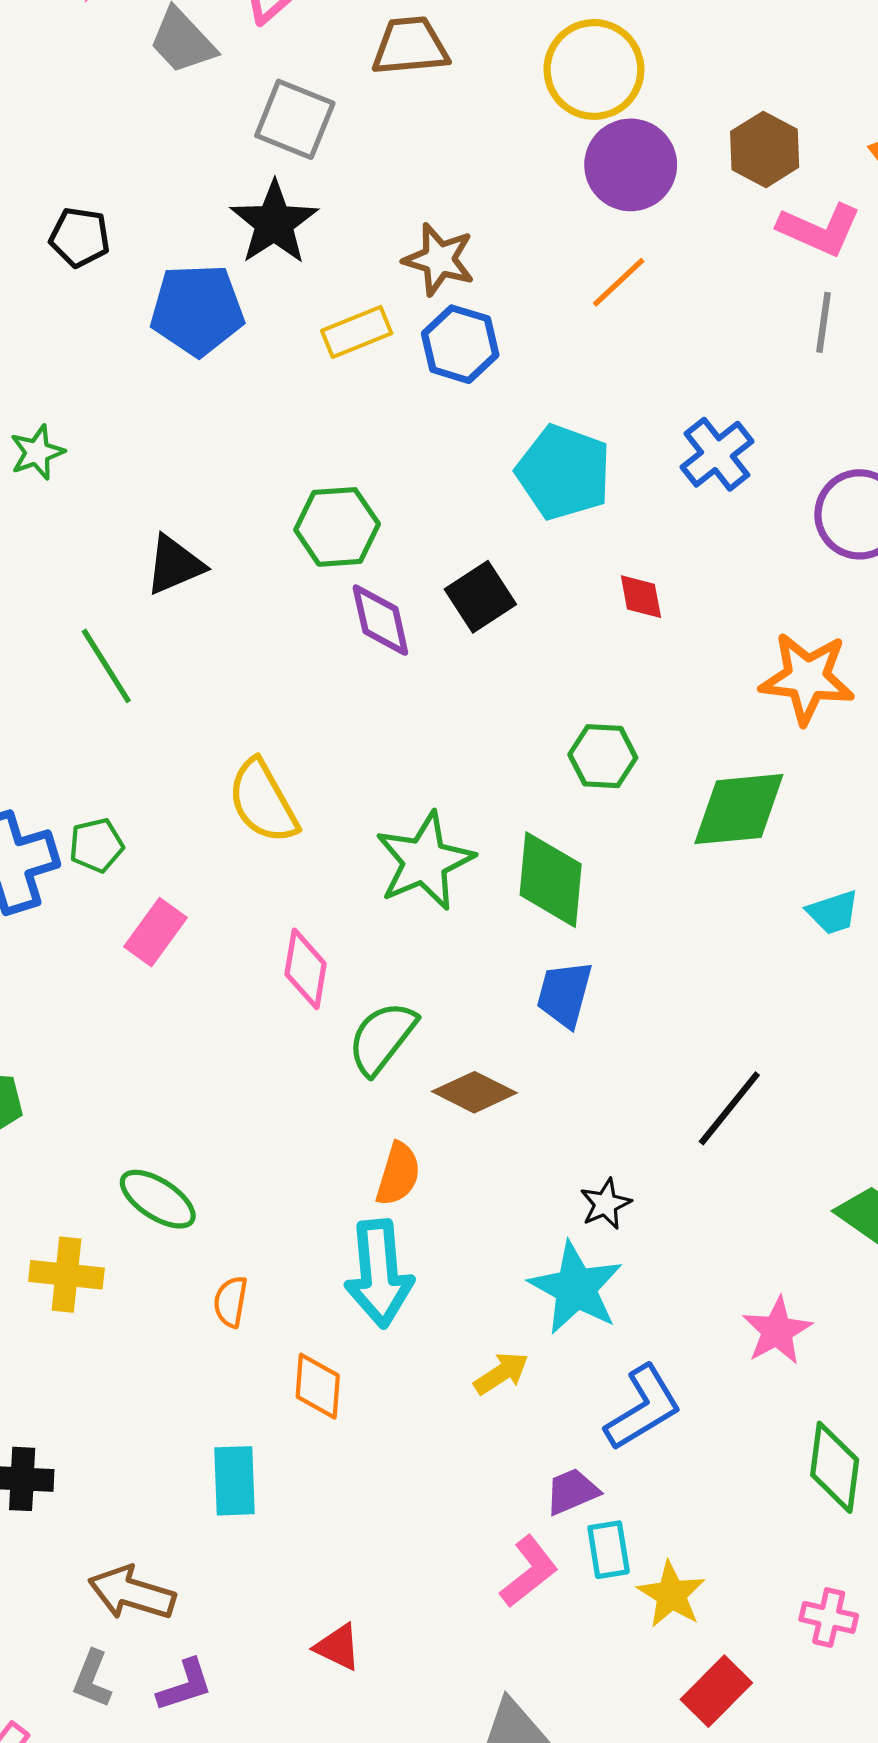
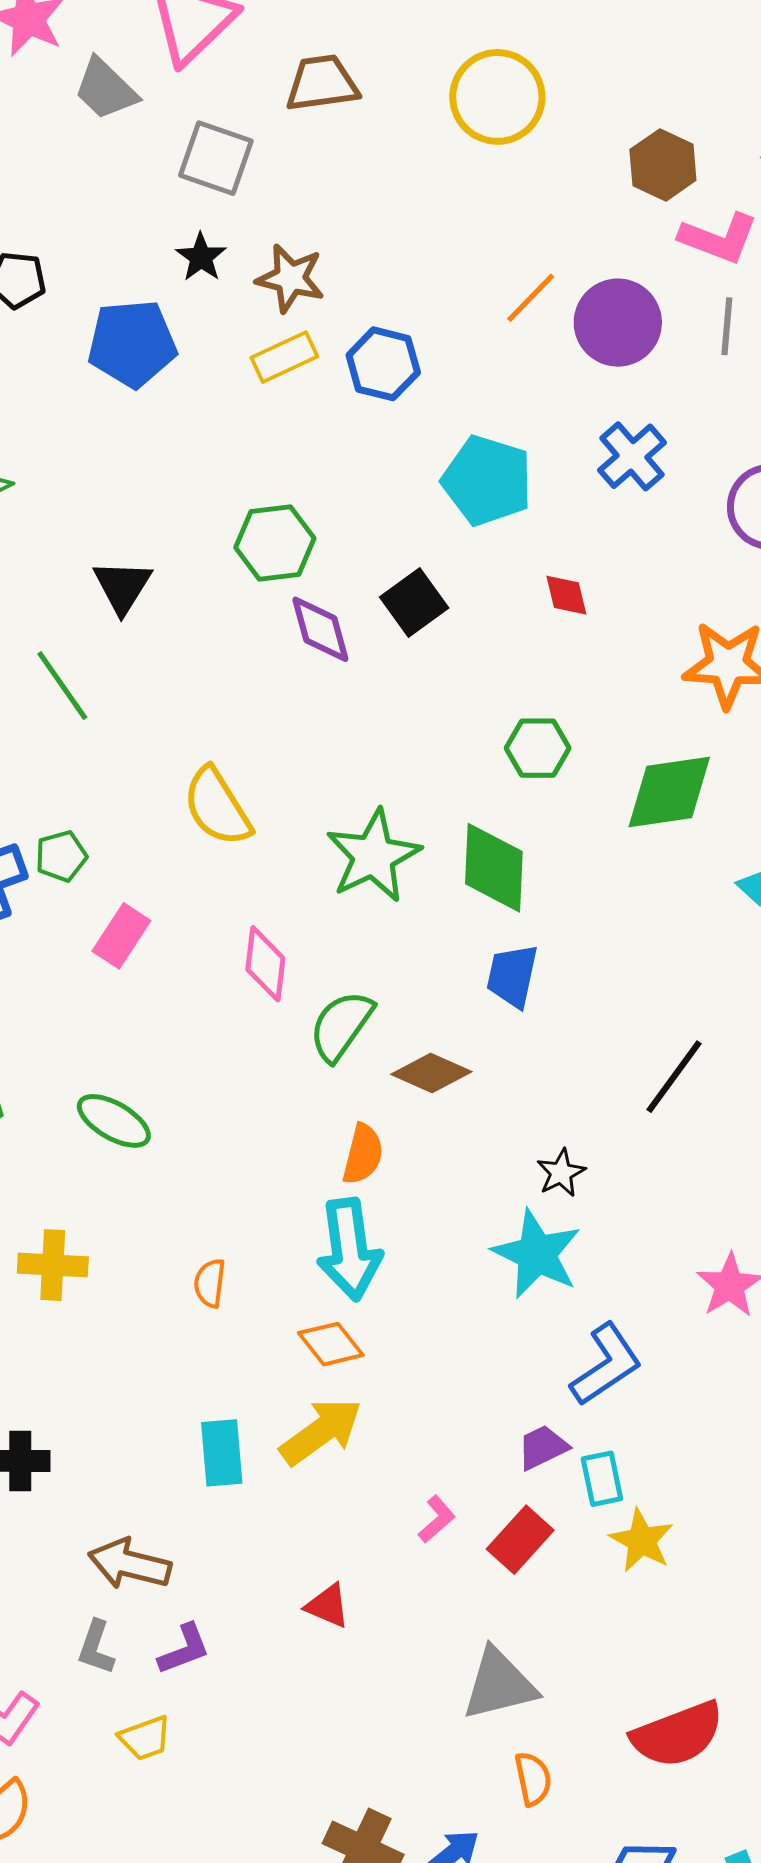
purple circle: (631, 165) -> (618, 323), moved
black star: (274, 223) -> (201, 257), size x0.6
brown star: (439, 259) -> (290, 278), moved
black triangle: (175, 565) -> (122, 587), turned -32
green ellipse: (158, 1199) -> (114, 1121), moved
yellow arrow: (501, 1373) -> (321, 1432), moved, size x1.6
orange diamond: (318, 1386) -> (331, 1344), moved, turned -40
cyan rectangle: (609, 1550) -> (602, 1479), moved
pink L-shape: (529, 1572) -> (437, 1519), moved, size x0.7
red rectangle: (716, 1691) -> (520, 1540), moved

